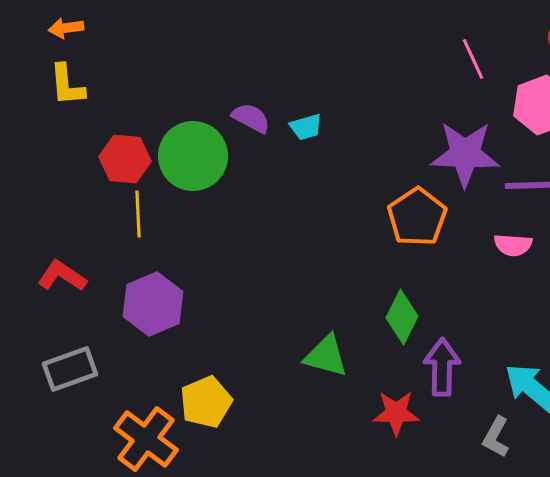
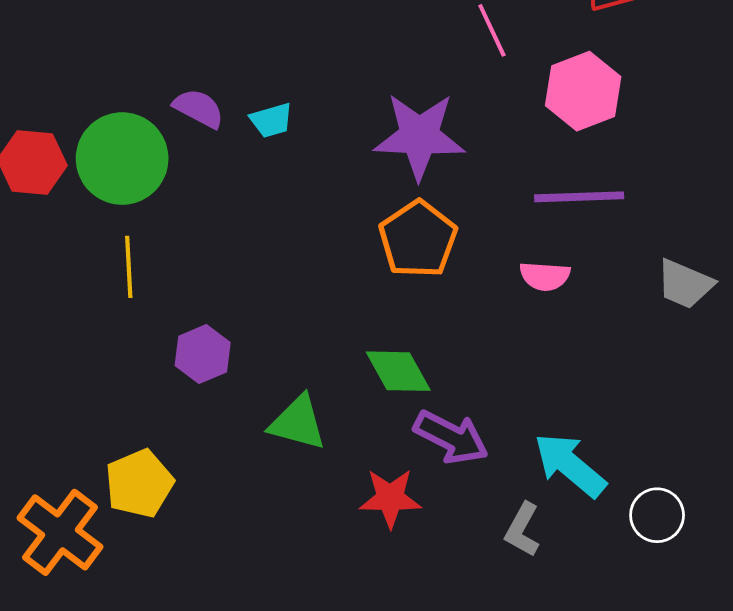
purple star: (465, 154) -> (419, 136), moved
yellow line: (138, 214) -> (129, 267), moved
purple hexagon: (153, 304) -> (203, 354), moved, size x0.7
green diamond: (402, 317) -> (398, 371), turned -56
purple arrow: (442, 367) -> (451, 437), turned 116

